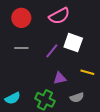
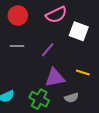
white square: (73, 43) -> (79, 31), moved
purple triangle: (60, 78) -> (55, 78), size x1.5

